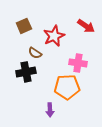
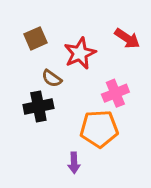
pink cross: (78, 63) -> (115, 93), turned -30

